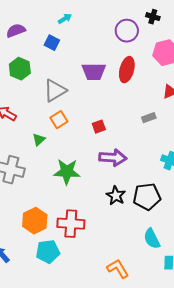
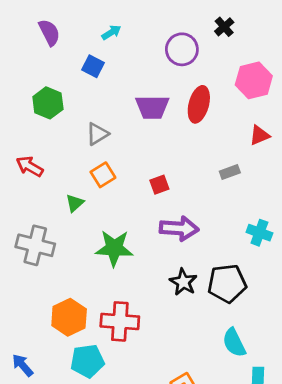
black cross: (153, 17) -> (224, 27), moved, turned 32
purple semicircle: (16, 31) -> (49, 32), moved, turned 84
purple circle: (127, 31) -> (182, 49), moved
gray triangle: (55, 91) -> (97, 134), size x0.7

